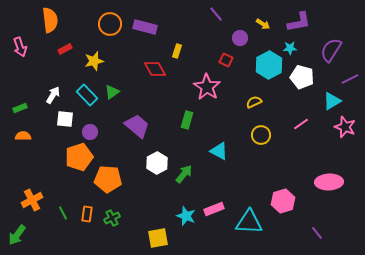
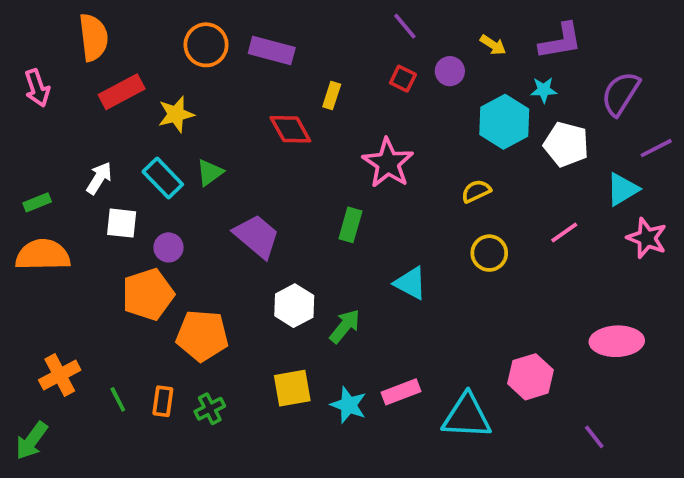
red rectangle: (65, 49) -> (122, 92), size x1.6
red square: (226, 60) -> (403, 79), moved
orange semicircle: (23, 136) -> (43, 255), size x1.8
yellow square: (158, 238) -> (292, 388), moved

